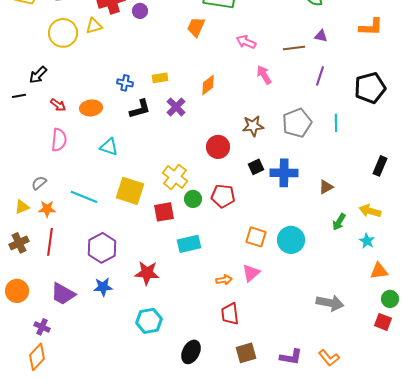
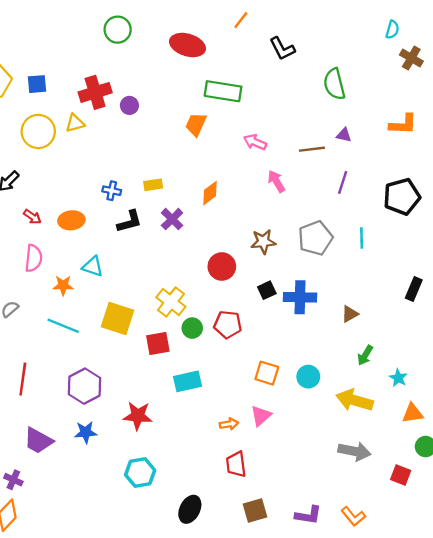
orange star: (47, 209) -> (63, 285), moved
yellow arrow: (370, 211) -> (354, 400), moved, size x1.4
cyan circle: (291, 240) -> (308, 377), size x0.7
red square: (383, 322) -> (401, 475), moved

